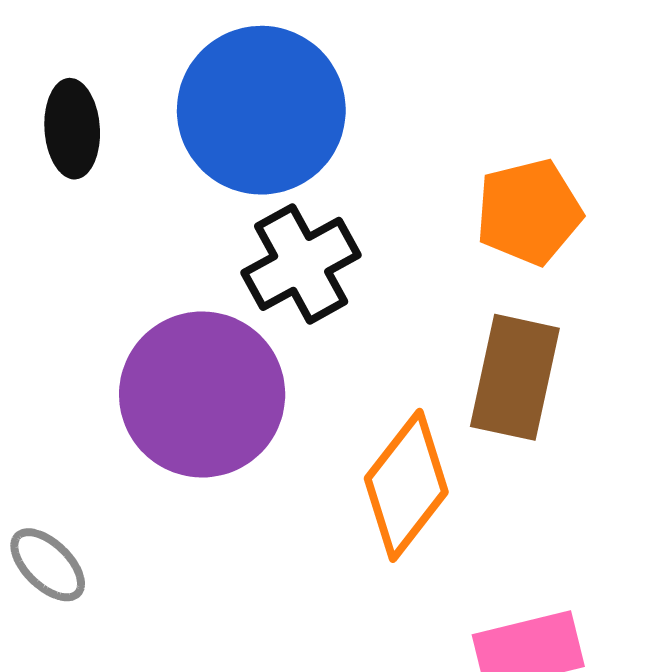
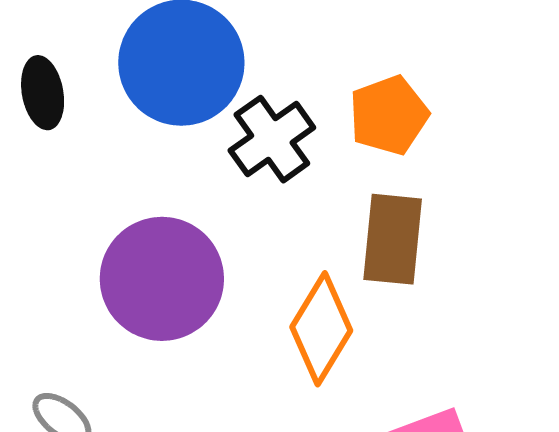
black cross: (301, 264) -> (272, 139), moved

